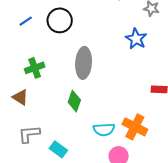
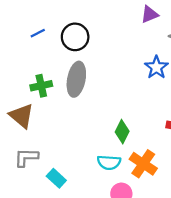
gray ellipse: (84, 63) -> (76, 79), moved
brown triangle: (20, 97) -> (22, 116), size x1.4
green diamond: (74, 101) -> (122, 132), moved

